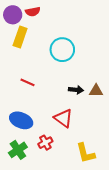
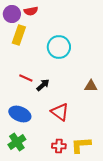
black arrow: (76, 90) -> (43, 85), moved, turned -48
red cross: (45, 143) -> (59, 146), moved, turned 32
yellow L-shape: (86, 153) -> (81, 145), turned 100

